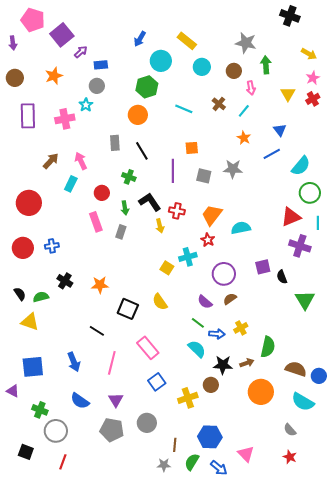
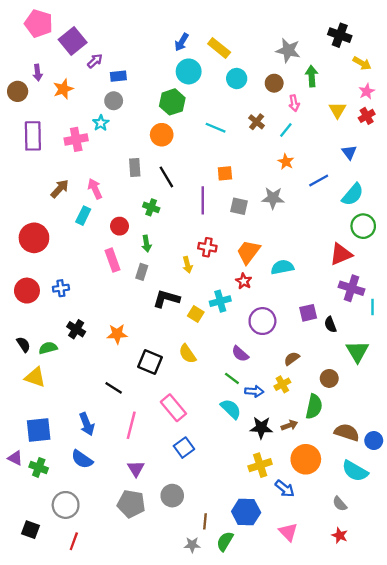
black cross: (290, 16) -> (340, 35), moved
blue arrow: (140, 39) -> (182, 42), moved
purple arrow: (13, 43) -> (37, 73), moved
blue triangle: (280, 130) -> (349, 152), moved
black L-shape: (150, 202) -> (166, 299), moved, turned -40
cyan line: (318, 223) -> (373, 307), moved
brown semicircle: (230, 299) -> (292, 359), moved
brown circle: (211, 385) -> (329, 378), moved
yellow cross: (188, 398) -> (260, 465), moved
blue semicircle: (80, 401) -> (82, 459), moved
green cross: (40, 410) -> (39, 467), moved
blue arrow: (219, 468) -> (285, 489), moved

